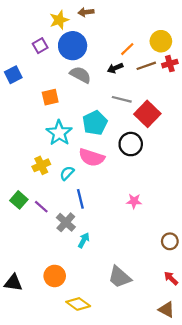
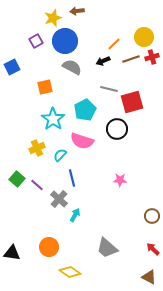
red square: (147, 114) -> (132, 102), turned 30

